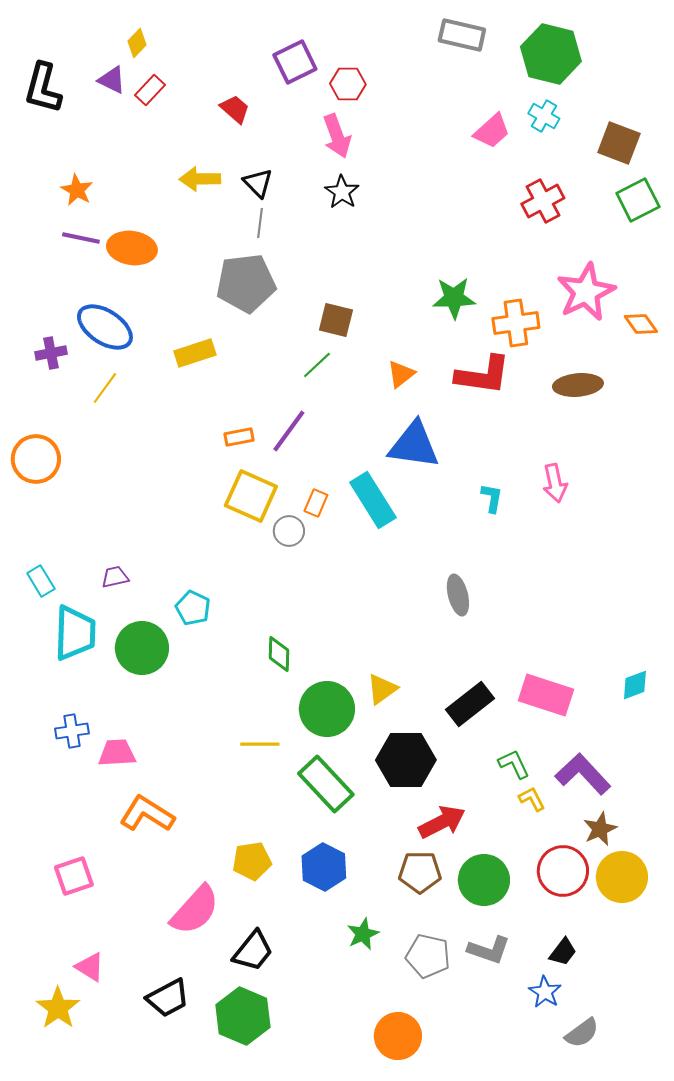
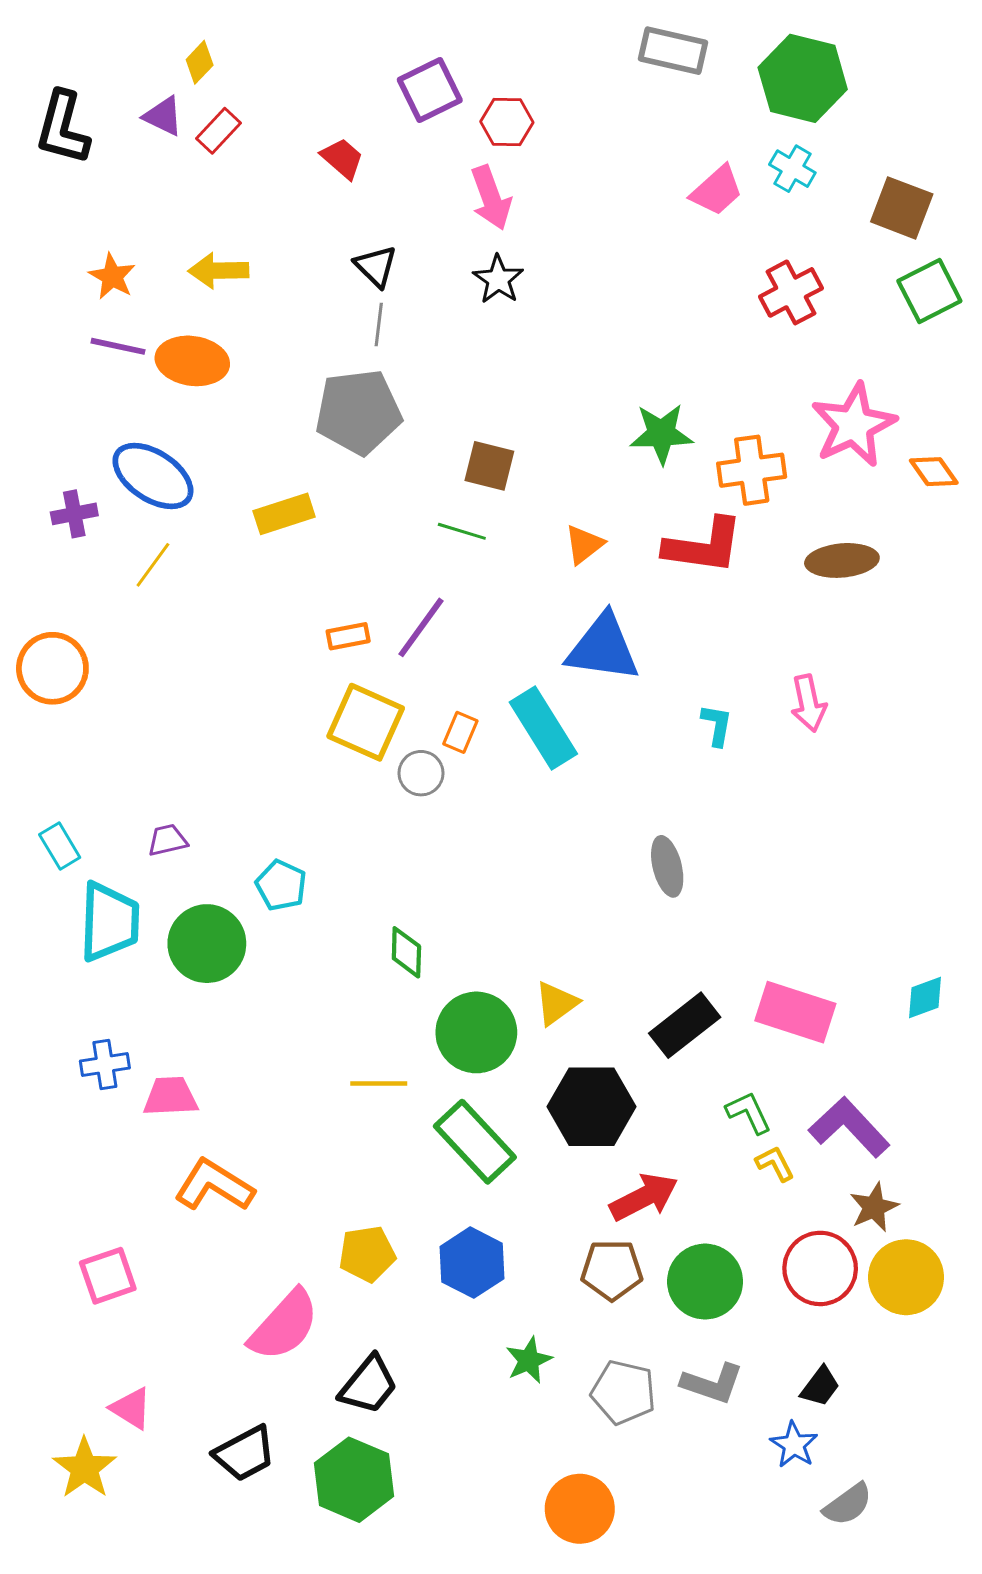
yellow arrow: (200, 179) -> (219, 271), moved
green line: (317, 365) -> (462, 531), turned 60

